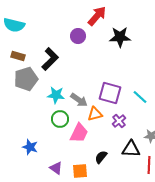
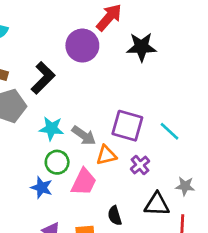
purple circle: (78, 36) -> (82, 46), size x1.5
blue star: (30, 147) -> (42, 188), moved
black semicircle: (101, 157) -> (115, 216), turned -56

